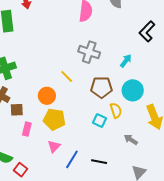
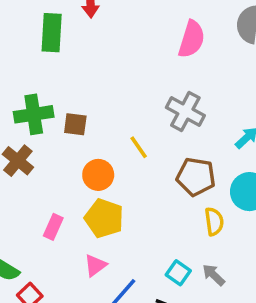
brown square: (17, 110) -> (75, 124), moved
cyan square: (100, 121) -> (178, 273), moved
gray arrow: (131, 140) -> (214, 275), moved

